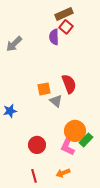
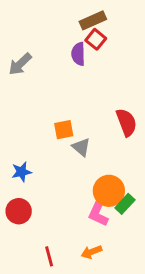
red semicircle: (69, 84) -> (126, 122), moved
blue star: (10, 111) -> (22, 172), moved
red circle: (37, 145) -> (19, 211), moved

